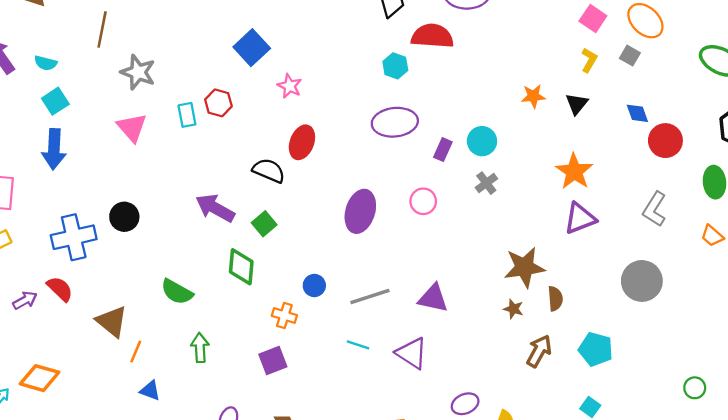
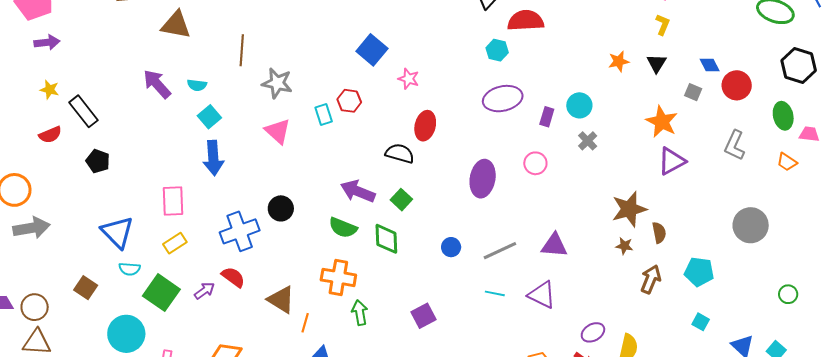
gray square: (630, 56) -> (693, 92), moved
gray circle: (642, 281) -> (751, 225), moved
green semicircle: (177, 292) -> (343, 228), moved
orange cross: (284, 315) -> (338, 277), moved, size x1.6

